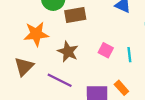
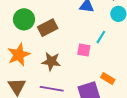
cyan line: (129, 55) -> (101, 37), moved, turned 56

